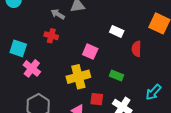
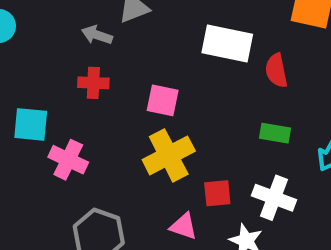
white rectangle: (117, 31) -> (227, 43), size x1.6
pink square: (90, 52) -> (163, 100), moved
green rectangle: (117, 75) -> (275, 133), moved

